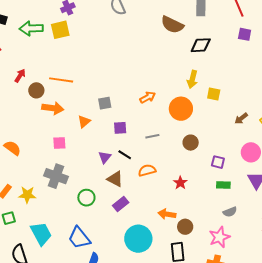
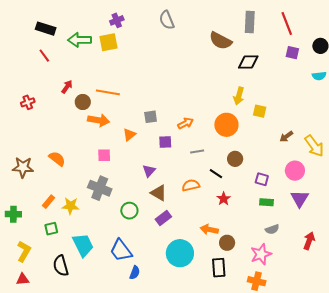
orange arrow: (148, 97) -> (186, 123), moved
black line: (125, 155) -> (216, 174), moved

